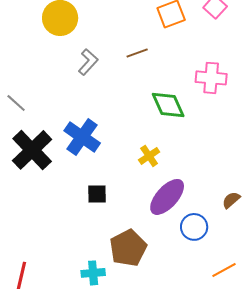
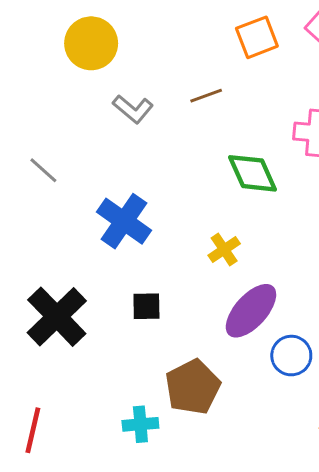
gray L-shape: (88, 62) -> (133, 109), turned 88
gray line: (16, 103) -> (43, 170), moved
black cross: (32, 150) -> (57, 317), moved

